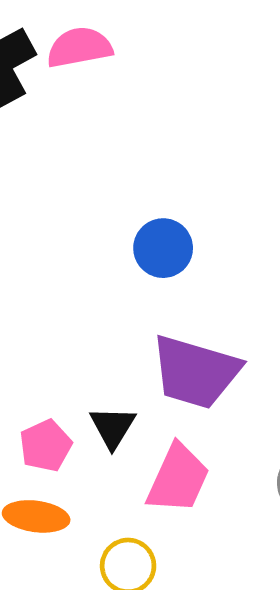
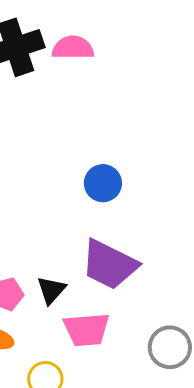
pink trapezoid: (178, 479) -> (87, 330), turned 51

